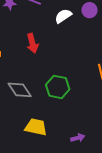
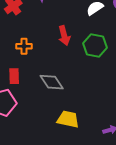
green hexagon: (58, 87) -> (95, 46), moved

